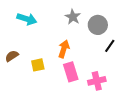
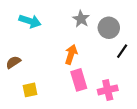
yellow square: (38, 65) -> (30, 90), moved

